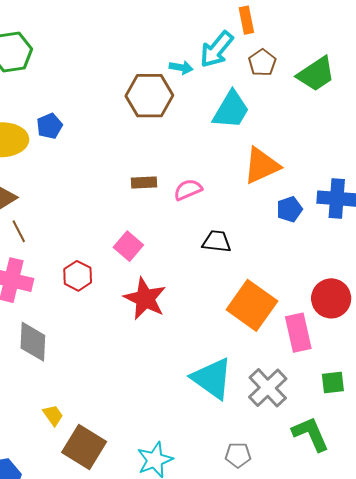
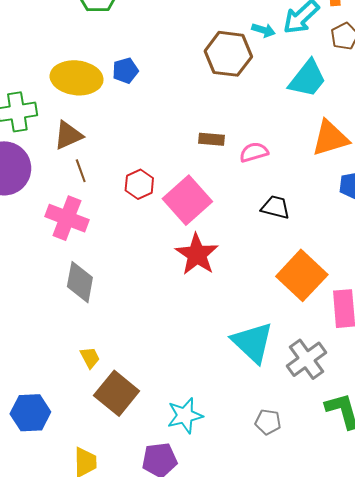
pink square: (128, 246) -> (187, 200), size x1.6
red hexagon: (78, 276) -> (139, 184), moved

